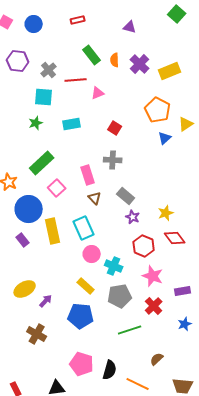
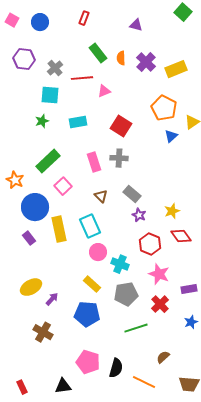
red rectangle: (78, 20) -> (84, 18), turned -56
red square: (115, 128) -> (121, 126), size x1.5
pink rectangle: (88, 175) -> (94, 162), moved

